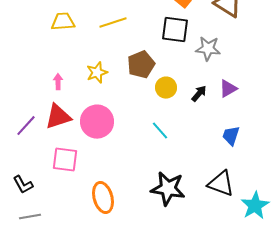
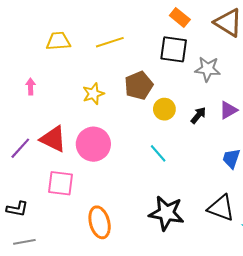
pink arrow: (58, 82) -> (31, 86), moved
red triangle: (58, 117) -> (53, 139), turned 44
black L-shape: (23, 185) -> (17, 209), turned -50

